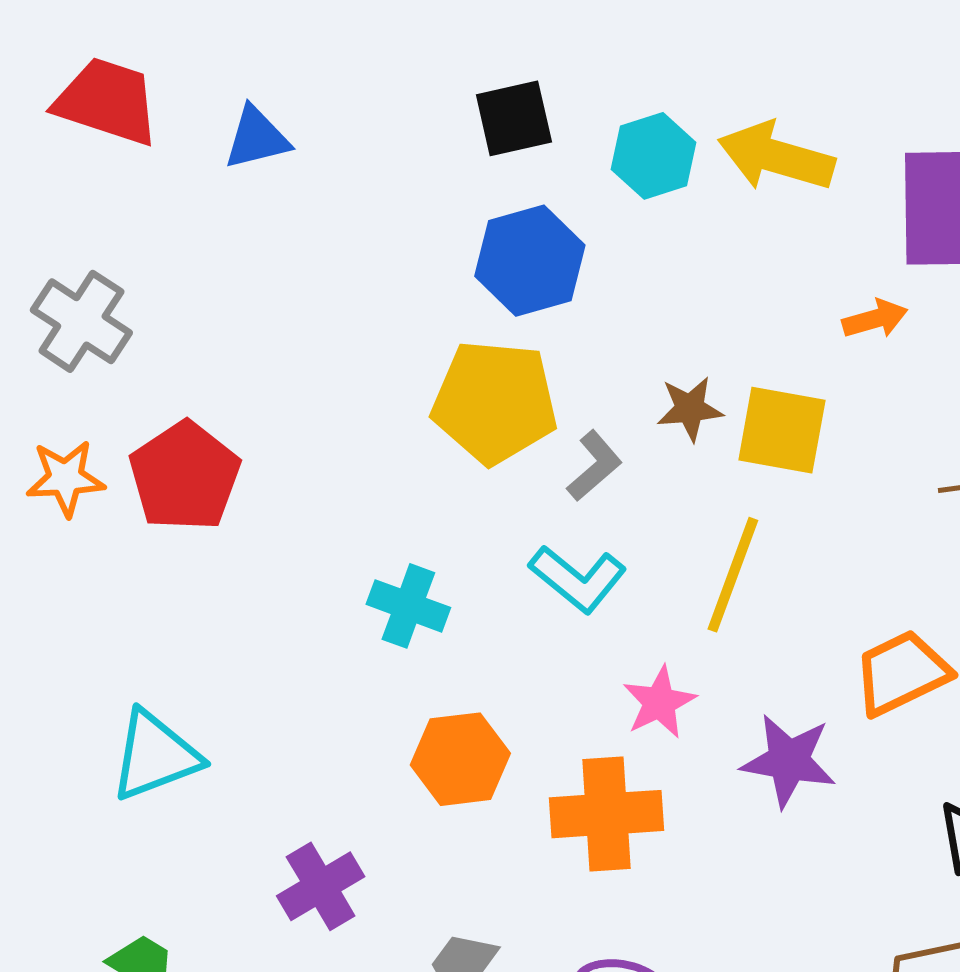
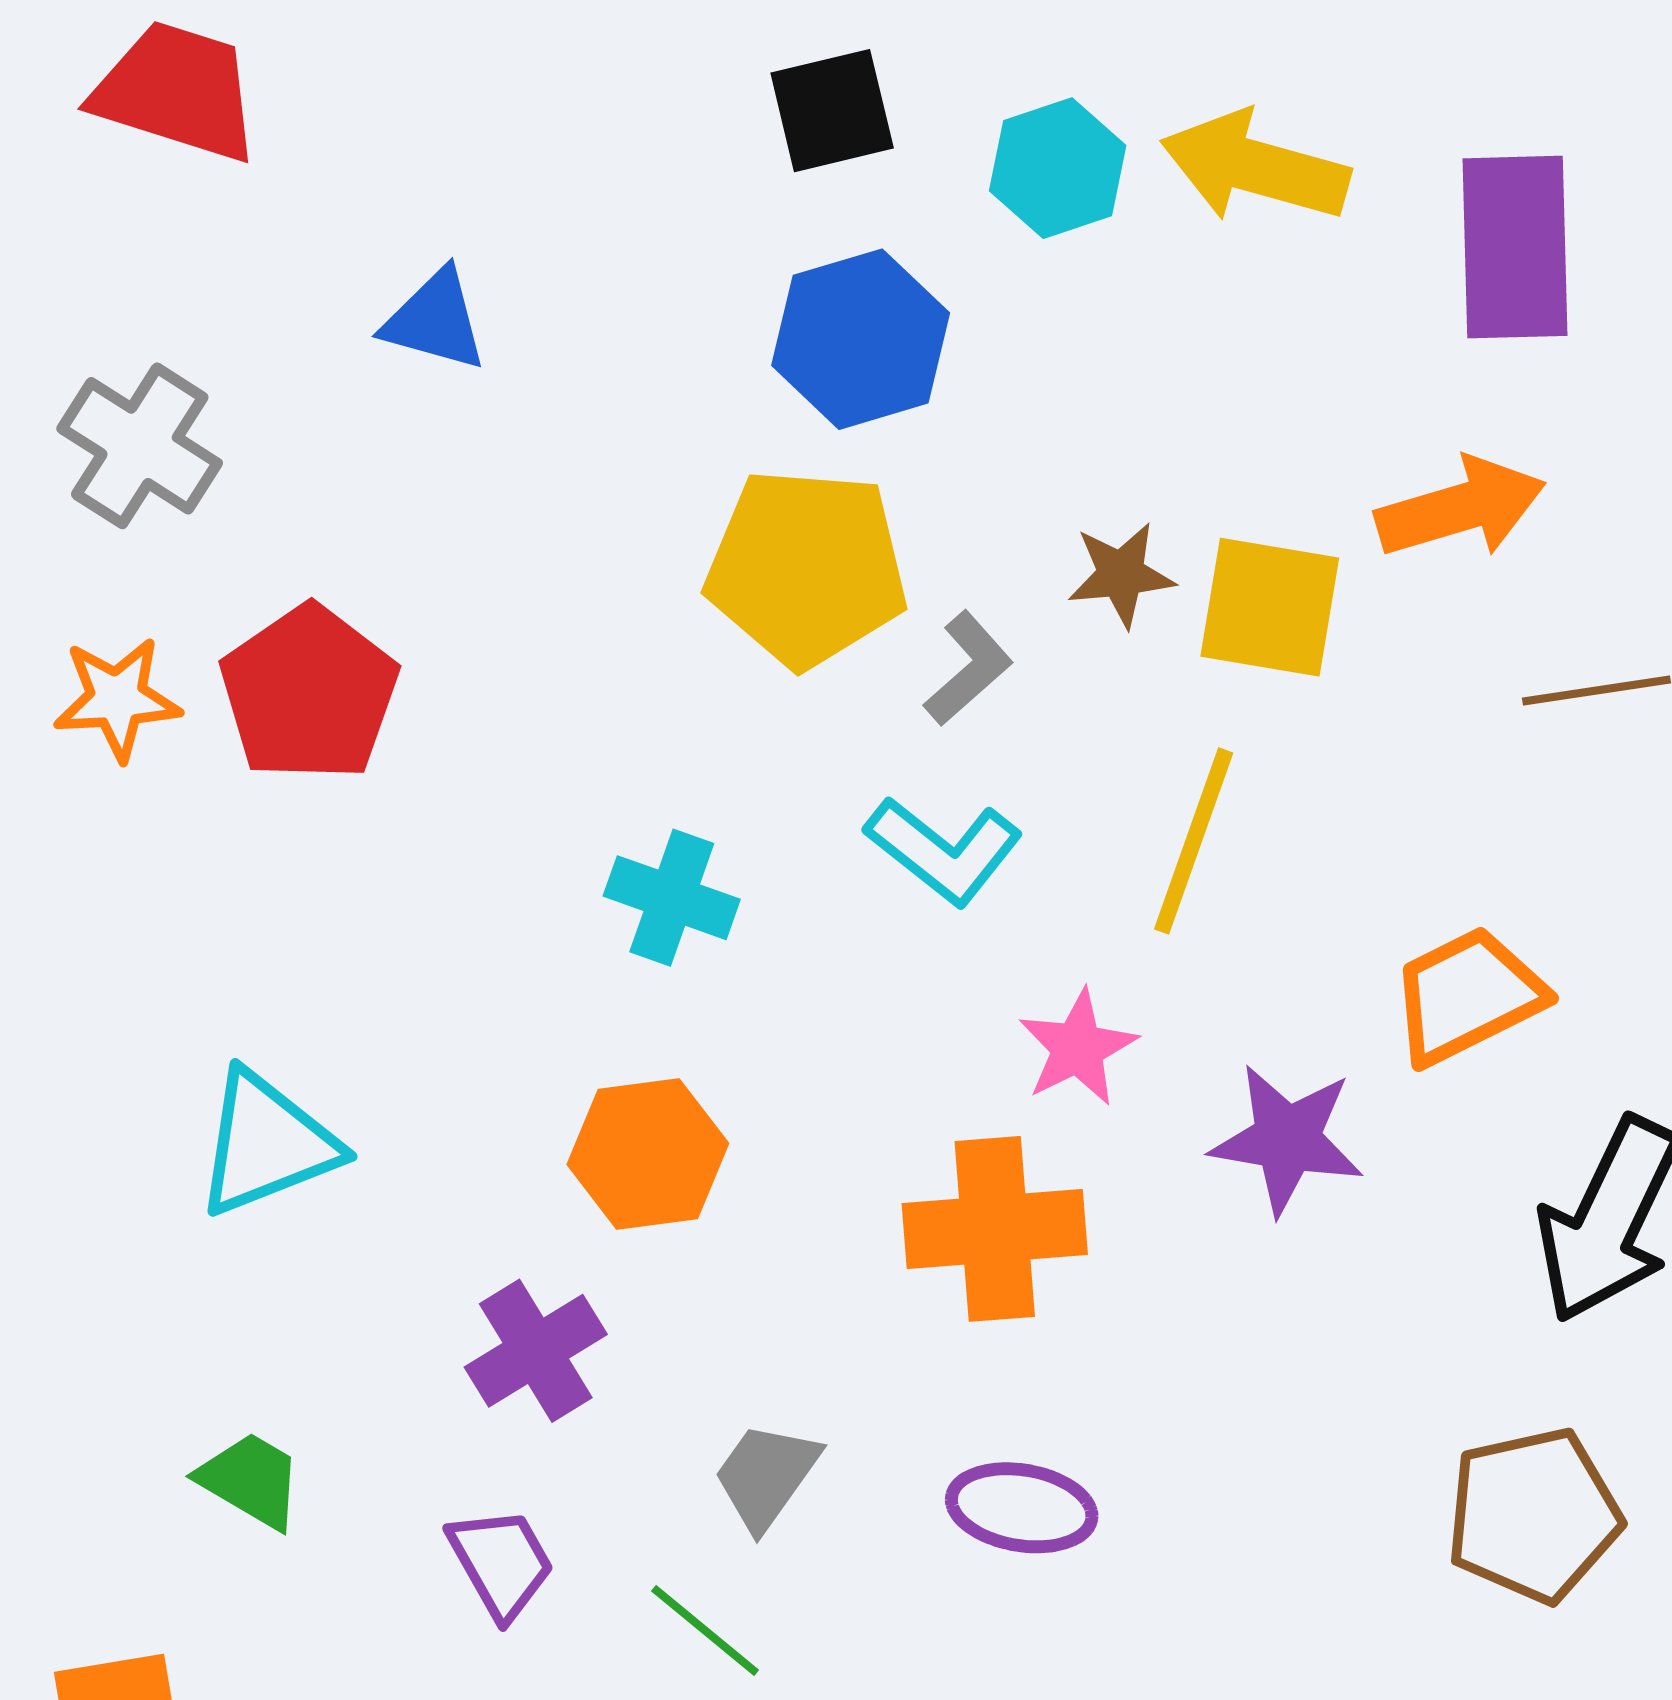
blue triangle: (257, 138) -> (435, 320), moved, turned 30
orange arrow: (875, 319) -> (1461, 508), moved, size x1.6
orange hexagon: (460, 759) -> (648, 1154), moved

